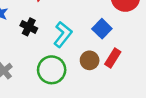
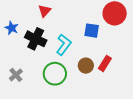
black cross: (29, 27) -> (36, 39), size x1.5
blue square: (102, 29) -> (92, 31), moved, turned -35

